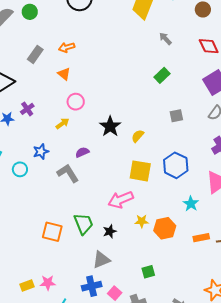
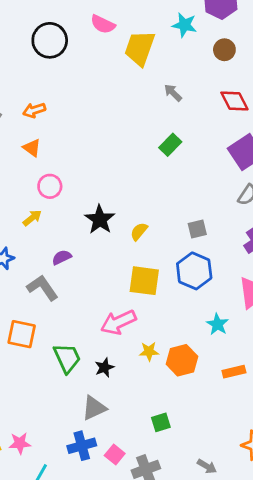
gray square: (176, 116) -> (197, 229), moved
orange square: (52, 232) -> (22, 334), moved

